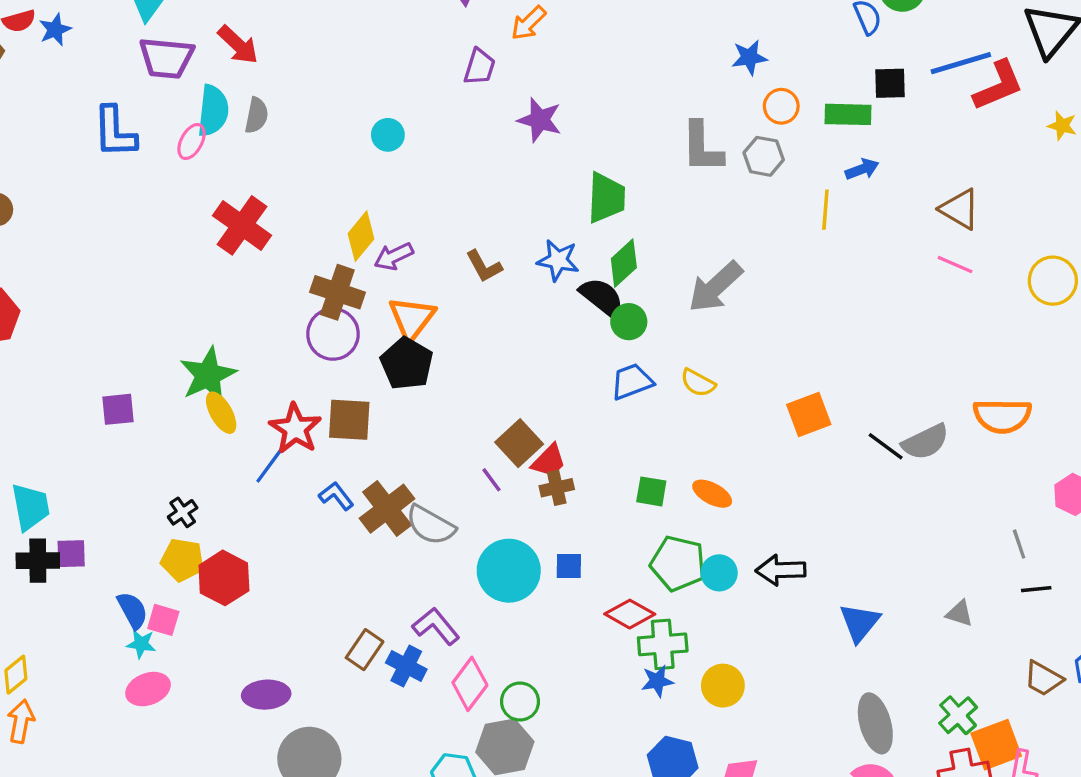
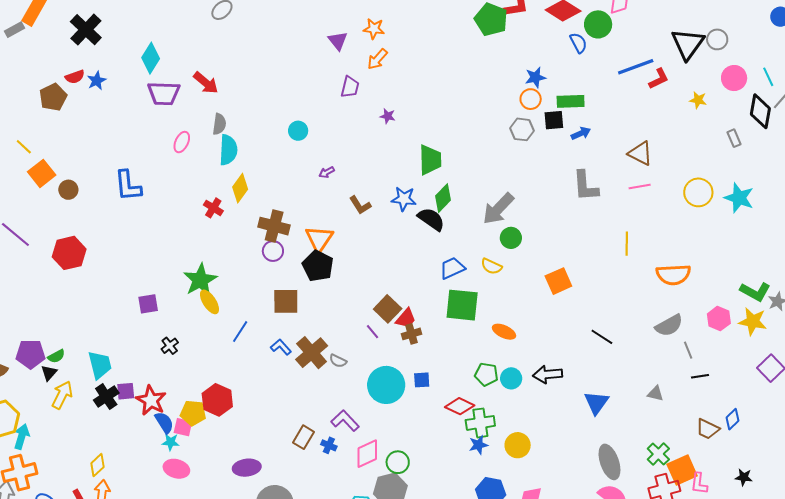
blue star: (749, 57) -> (535, 77), moved
black square: (890, 83) -> (554, 120), moved
red L-shape: (998, 86) -> (659, 79), size x0.7
cyan semicircle: (213, 111) -> (228, 150), moved
purple star: (540, 120) -> (388, 116), size x0.6
blue L-shape: (115, 132) -> (128, 186), moved
gray L-shape: (702, 147) -> (585, 186), moved
yellow line: (825, 210) -> (627, 244), moved
red cross: (242, 225) -> (213, 208), moved, size x0.6
yellow diamond: (361, 236) -> (240, 188), moved
purple arrow: (394, 256) -> (327, 172), moved, size x0.7
pink line: (955, 264) -> (640, 186), turned -30
green circle: (629, 322) -> (511, 238), moved
purple circle: (333, 334) -> (273, 251), size x0.7
red star: (295, 429) -> (151, 400), moved
gray semicircle: (925, 442) -> (669, 325), moved
black line: (886, 446) -> (602, 337), moved
green square: (651, 491) -> (462, 305), moved, size x1.8
black cross: (183, 512) -> (170, 346), moved
gray semicircle: (430, 525) -> (338, 361), size x0.6
yellow pentagon: (182, 560) -> (193, 413), moved
black cross: (38, 561) -> (106, 397), turned -30
green pentagon: (678, 563) -> (486, 374), size x0.7
blue cross: (406, 666) -> (329, 445), size x0.7
pink diamond: (470, 684) -> (367, 454), turned 32
pink ellipse: (148, 689) -> (176, 469), turned 40

